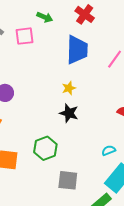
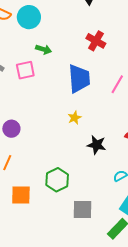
red cross: (85, 14) -> (96, 41), moved
black star: (69, 113) -> (97, 145), moved

